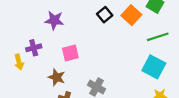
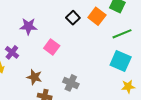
purple cross: (34, 48) -> (12, 52), turned -32
pink square: (70, 53) -> (52, 47), moved, turned -35

